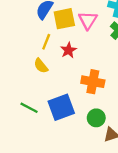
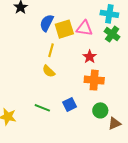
pink triangle: (88, 20) -> (84, 28), turned -48
red star: (68, 50) -> (90, 57), moved
blue square: (61, 107) -> (70, 105), size x0.6

